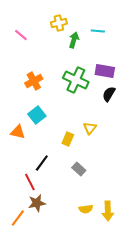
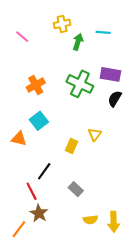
gray rectangle: (79, 169) -> (76, 189), moved
brown star: (37, 203) -> (39, 213), turned -30

